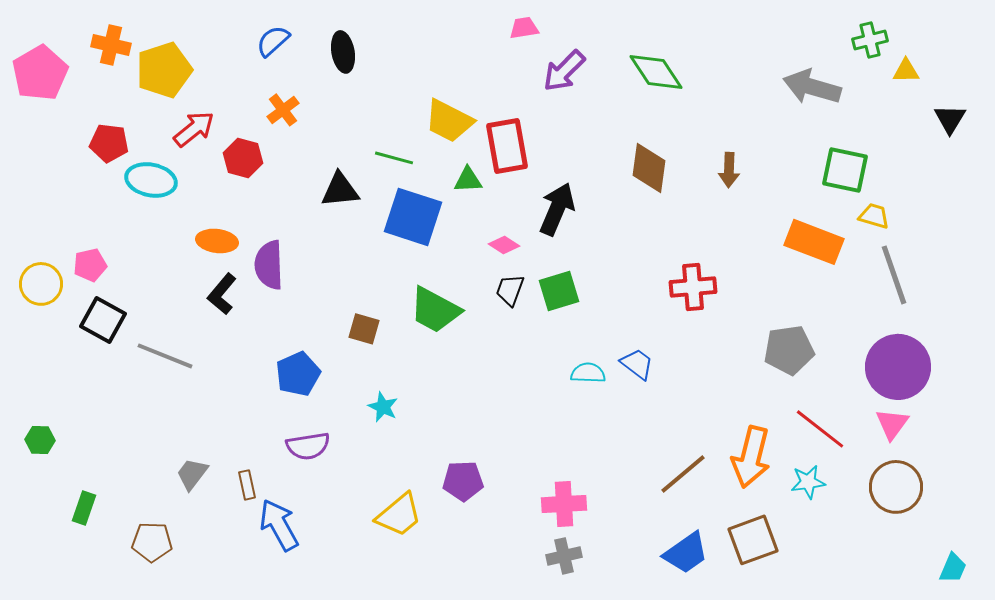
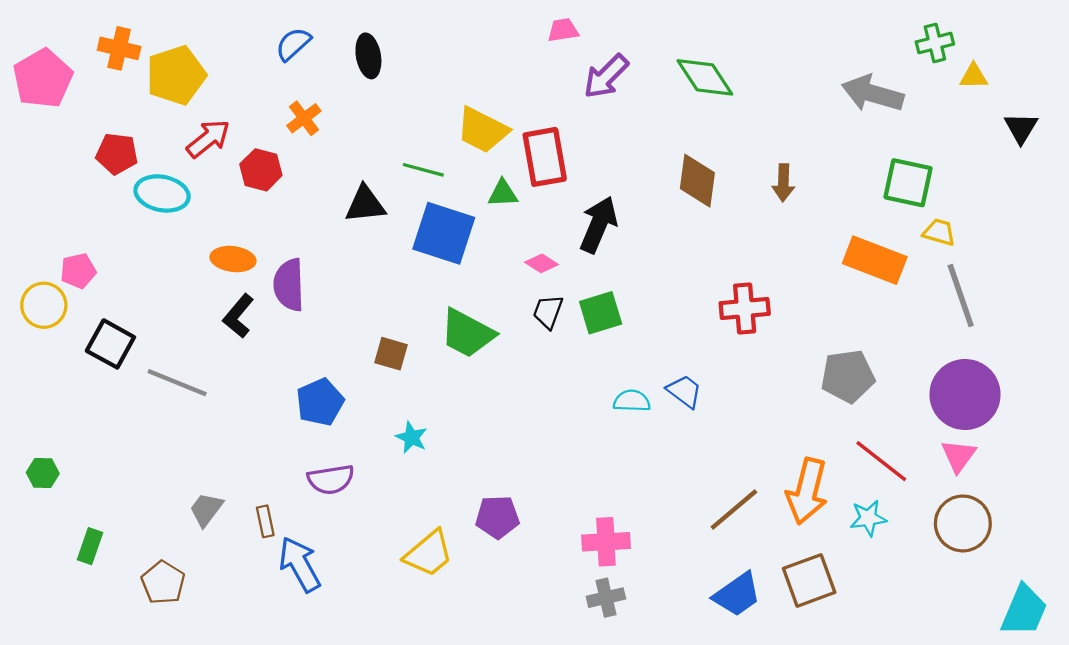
pink pentagon: (90, 265) -> (78, 271), moved
brown pentagon: (152, 542) -> (163, 583), turned 30
cyan trapezoid: (953, 568) -> (1024, 611), size x1.6

